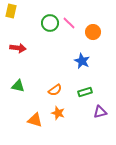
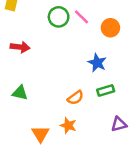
orange semicircle: (55, 90) -> (75, 98), moved
green rectangle: (85, 92) -> (106, 90), moved
orange triangle: (35, 120) -> (40, 134), turned 42

